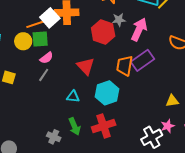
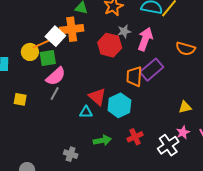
yellow circle: (23, 41) -> (30, 52), moved
pink semicircle: (46, 58) -> (56, 76), size x1.5
red triangle: (86, 66) -> (97, 97), moved
green arrow: (75, 126) -> (102, 140), moved, turned -72
red cross: (104, 126) -> (135, 137), moved, size x0.7

